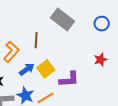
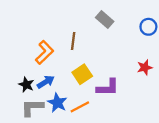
gray rectangle: (63, 19) -> (105, 20), size x0.7
blue arrow: (27, 69) -> (46, 82), moved

